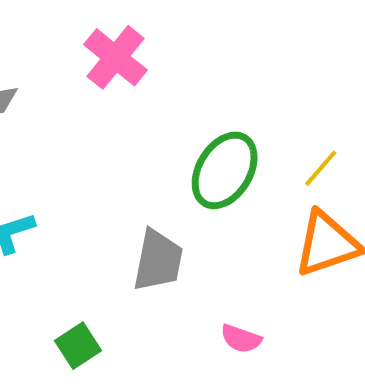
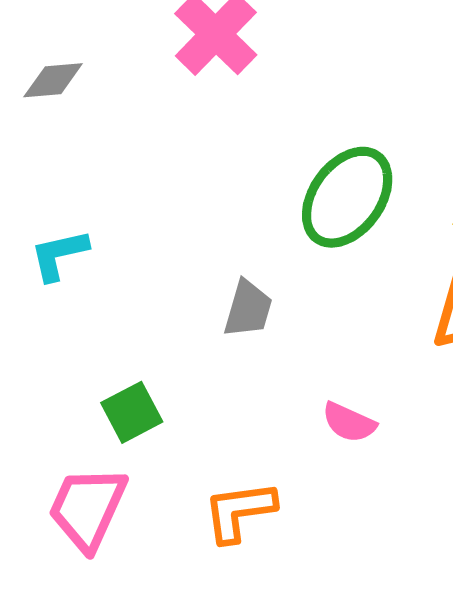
gray trapezoid: (158, 260) -> (248, 309), size x0.7

